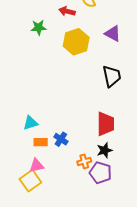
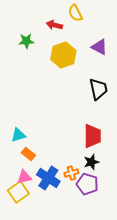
blue cross: (61, 139) -> (48, 178), moved, size x1.6
orange rectangle: (41, 142) -> (28, 154), turned 40

